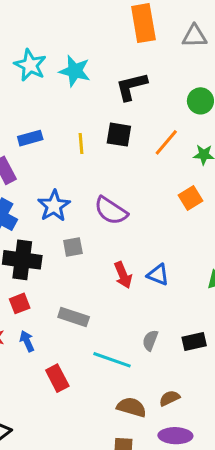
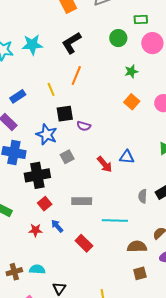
black square: (119, 135) -> (65, 114), moved
orange line: (166, 142) -> (76, 76), moved
purple semicircle: (111, 211) -> (84, 126), size x0.6
gray semicircle: (150, 340) -> (143, 196), moved

